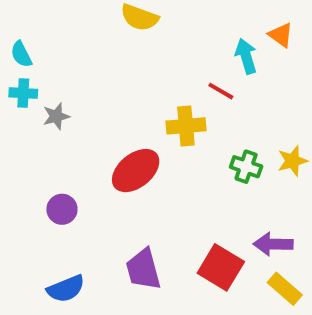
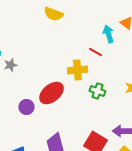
green cross: (246, 167) -> (97, 91), moved
purple circle: (62, 209) -> (26, 107), moved

